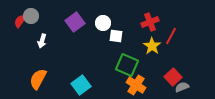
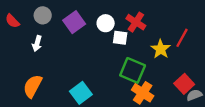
gray circle: (31, 16) -> (43, 15), moved
red semicircle: (20, 21) -> (12, 21), turned -80
red cross: (150, 22) -> (136, 22), moved, turned -36

